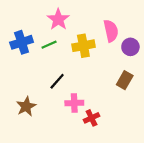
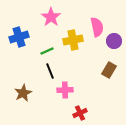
green line: (49, 45) -> (47, 51), moved
black line: (57, 81) -> (50, 71), turned -63
red cross: (91, 118) -> (80, 113), moved

